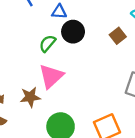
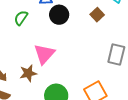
green semicircle: (47, 43) -> (21, 18), moved

